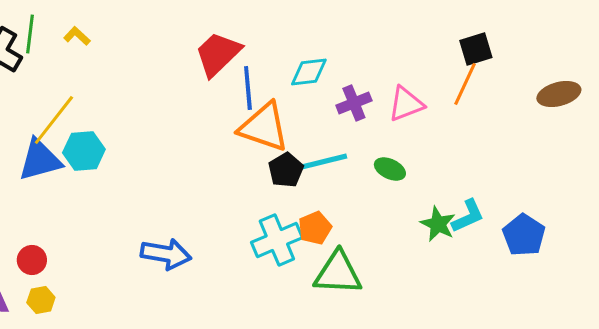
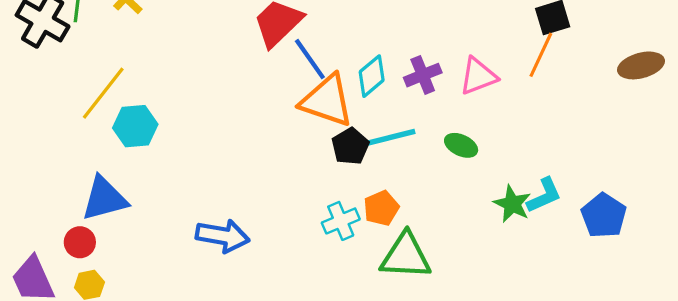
cyan diamond: (309, 72) -> (372, 76), moved, turned -33
blue line: (248, 88) -> (310, 59), turned -30
blue triangle: (40, 160) -> (104, 199), moved
cyan cross: (277, 240) -> (341, 221), size x0.7

